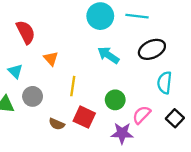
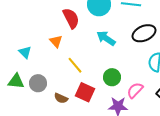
red semicircle: (26, 32) -> (71, 18), moved
yellow line: (73, 86) -> (75, 65), turned -48
gray circle: (33, 96) -> (38, 83), moved

